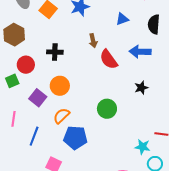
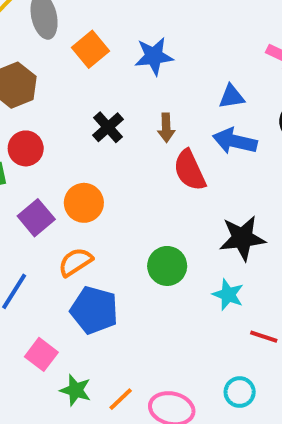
black cross: (55, 52) -> (108, 127), moved, turned 35
blue arrow: (140, 52) -> (235, 141), moved
black star: (141, 88) -> (242, 238), size x1.6
cyan star: (142, 147) -> (228, 295), moved

